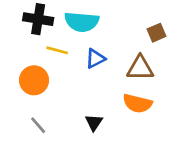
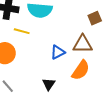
blue triangle: (95, 59) -> (58, 52), moved
orange semicircle: (137, 103) -> (81, 70), turned -70

